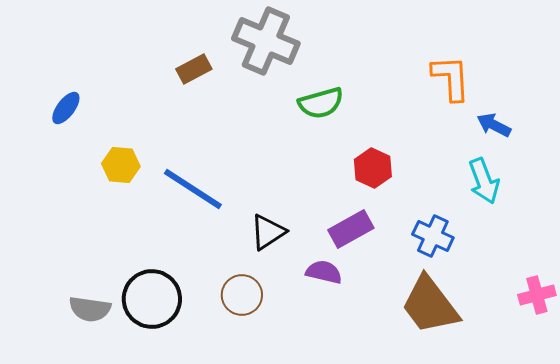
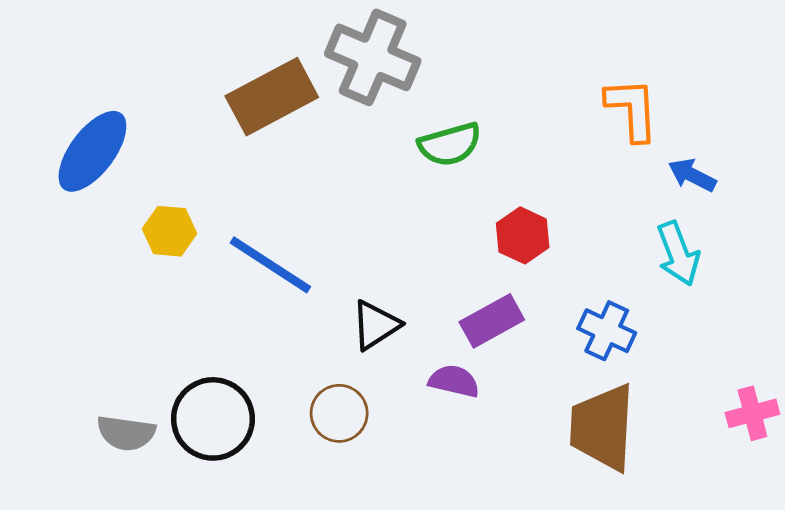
brown rectangle: (194, 69) -> (272, 97), size x1.8
blue ellipse: (66, 108) -> (92, 151), size x1.8
brown trapezoid: (430, 305) -> (603, 427), turned 40

